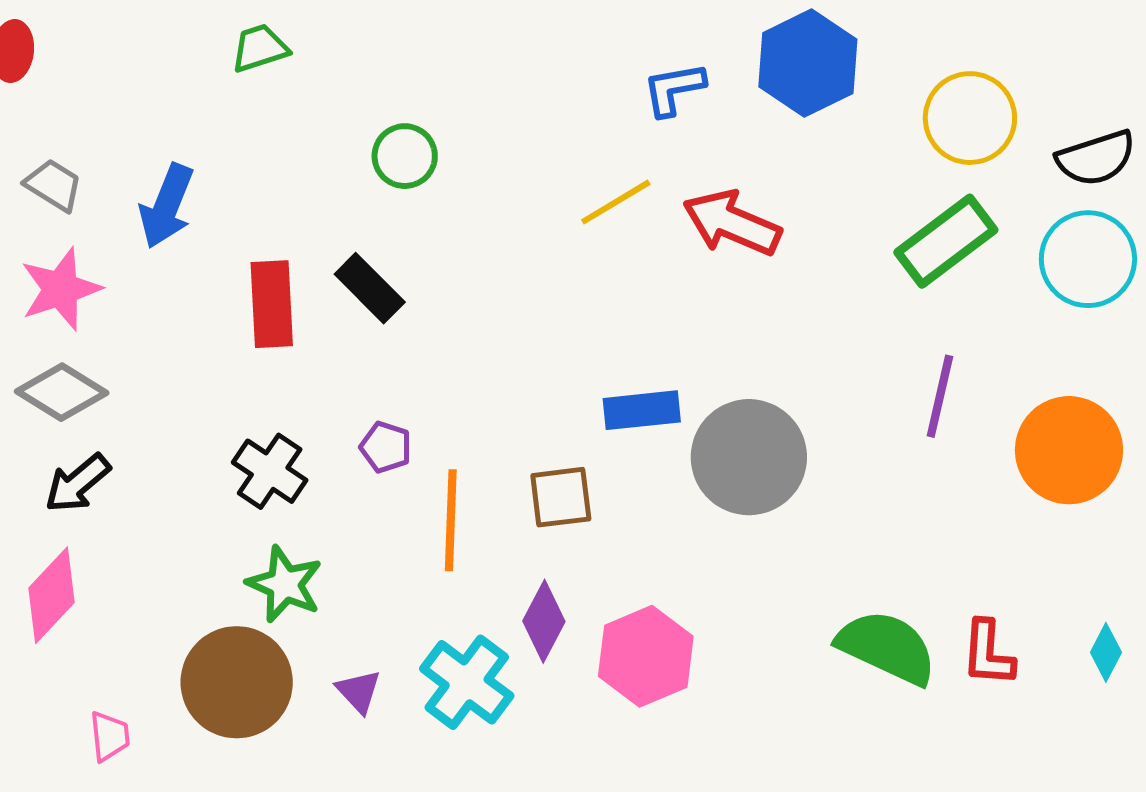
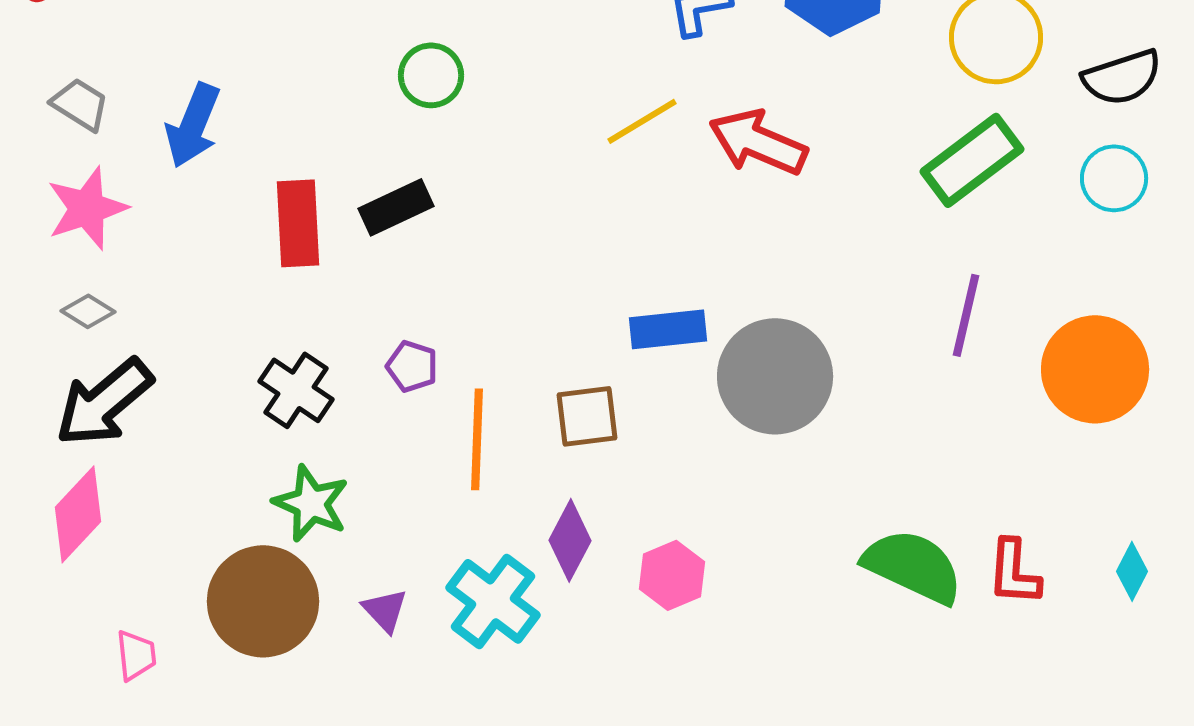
cyan circle: (1088, 259) -> (1114, 178), size x0.7
black rectangle: (370, 288) -> (396, 207), turned -70
gray diamond: (62, 392) -> (88, 311), size x0.6
black arrow: (78, 483) -> (104, 402), size x1.5
pink hexagon: (646, 656) -> (672, 575), size x0.7

